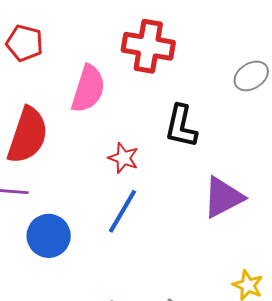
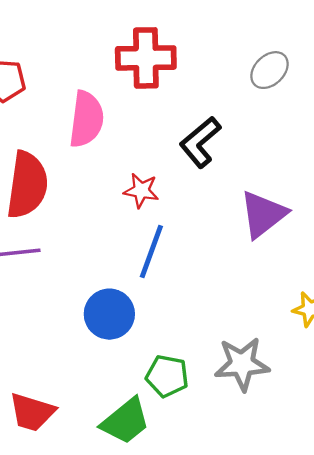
black L-shape: (181, 126) -> (200, 142), turned 48
blue circle: (49, 236) -> (109, 314), moved

